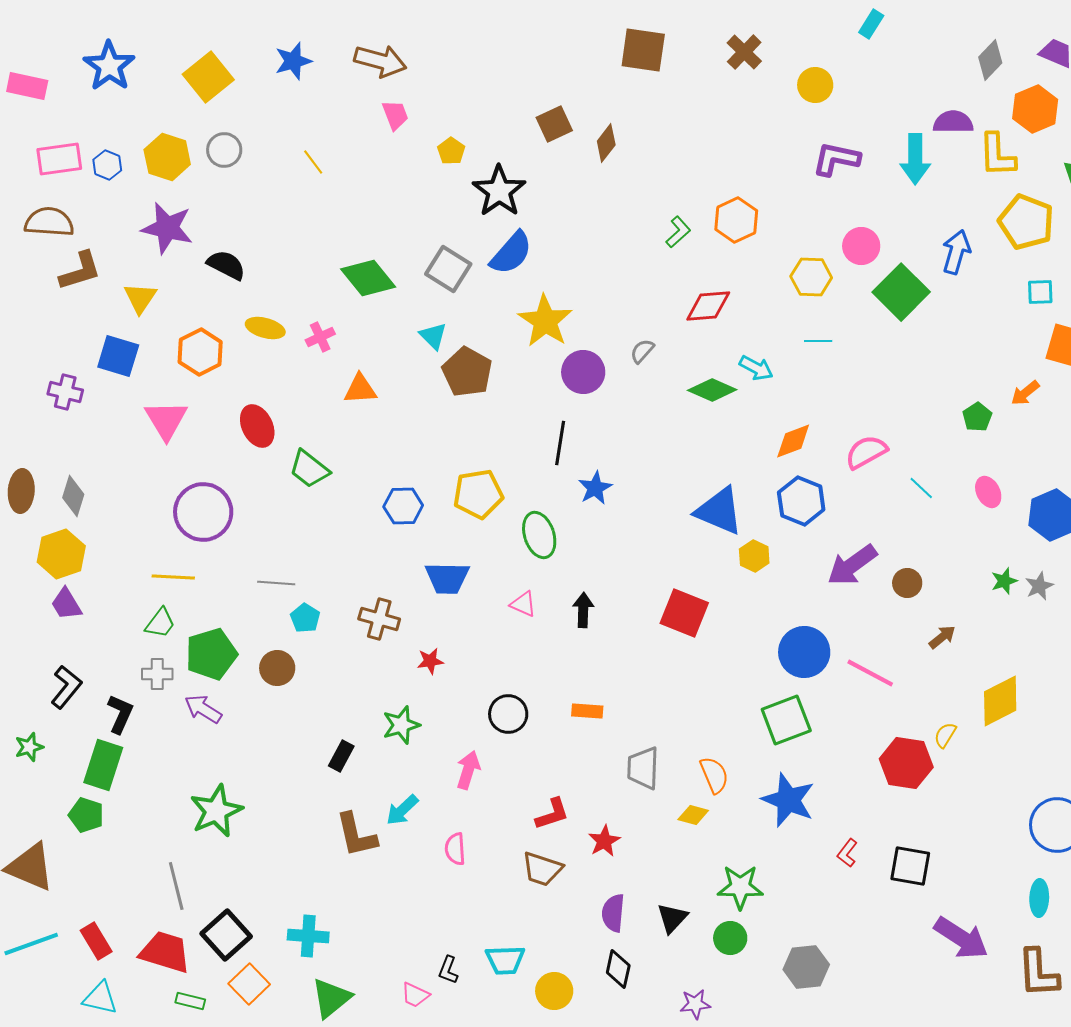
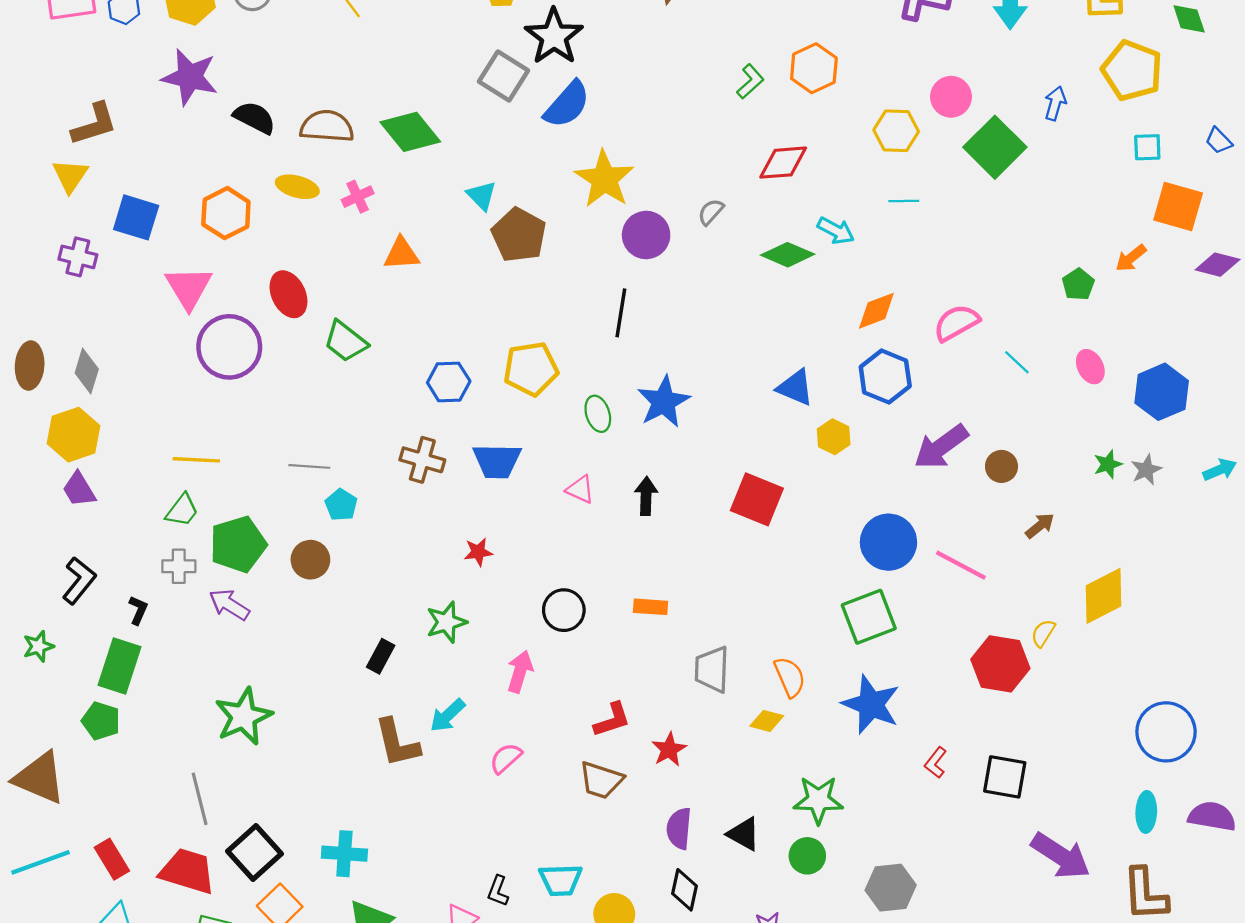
brown semicircle: (49, 222) -> (327, 126), moved
blue arrow: (956, 252) -> (1055, 103), size x0.7
gray square: (448, 269) -> (503, 76), moved
yellow triangle: (140, 298) -> (70, 176), moved
blue star: (595, 488) -> (664, 402), moved, size x1.4
blue triangle: (719, 511) -> (795, 387), size x0.7
purple circle: (203, 512) -> (229, 347), moved
green ellipse: (539, 535) -> (598, 414), size x0.7
brown cross: (379, 619) -> (422, 460), moved
black L-shape: (120, 714) -> (138, 610), size x0.7
pink semicircle: (455, 849) -> (506, 758), turned 52
black triangle: (672, 918) -> (744, 834), turned -44

